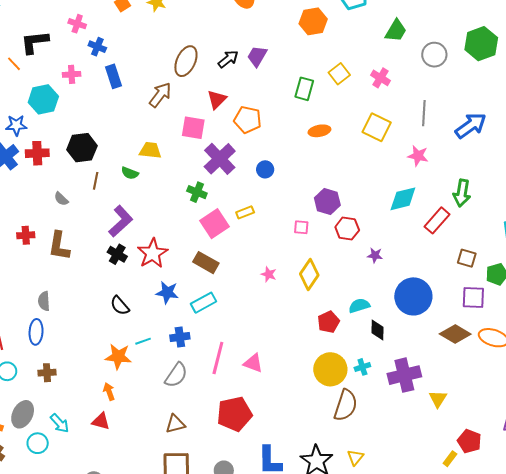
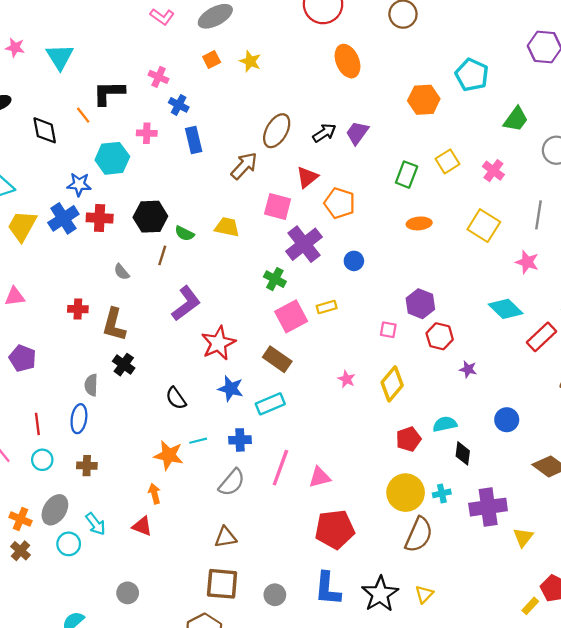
green semicircle: (130, 173) -> (184, 233), moved
cyan diamond: (403, 199) -> (506, 309), turned 52
black cross: (117, 254) -> (124, 365), moved
blue circle: (413, 296) -> (507, 420), size x0.6
pink triangle: (253, 363) -> (320, 477), turned -40
red pentagon: (234, 414) -> (335, 529), moved

